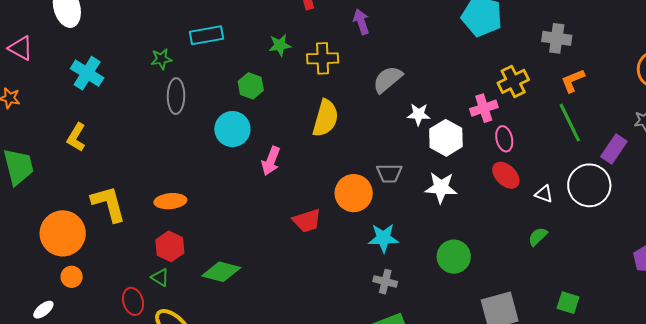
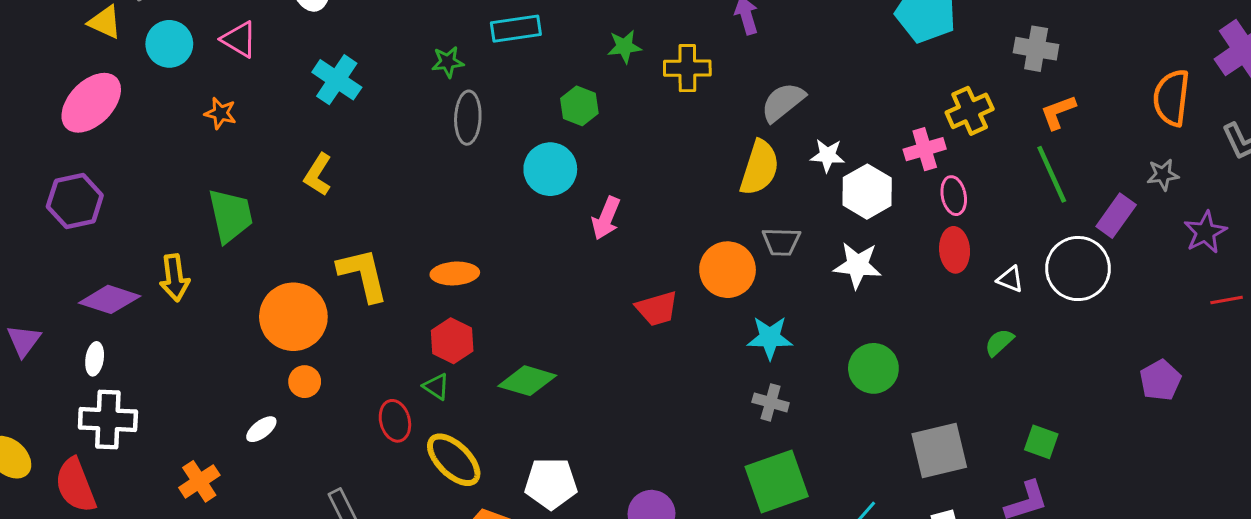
yellow semicircle: (325, 118) -> (759, 168), moved
red ellipse: (506, 175) -> (955, 250), turned 40

